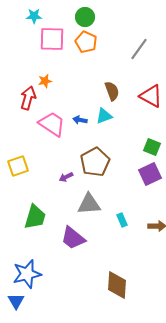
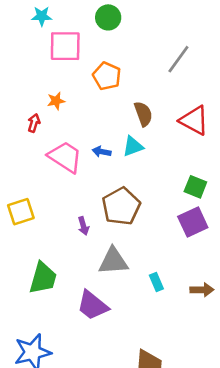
orange pentagon: (86, 42) -> (107, 76), moved
red arrow: (28, 98) -> (34, 123), size x0.6
purple arrow: (66, 177) -> (83, 226), turned -80

